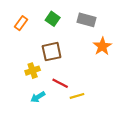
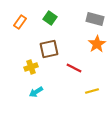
gray rectangle: (86, 20) -> (95, 19), moved
red line: (60, 83) -> (74, 68), moved
yellow line: (77, 96) -> (92, 91), moved

